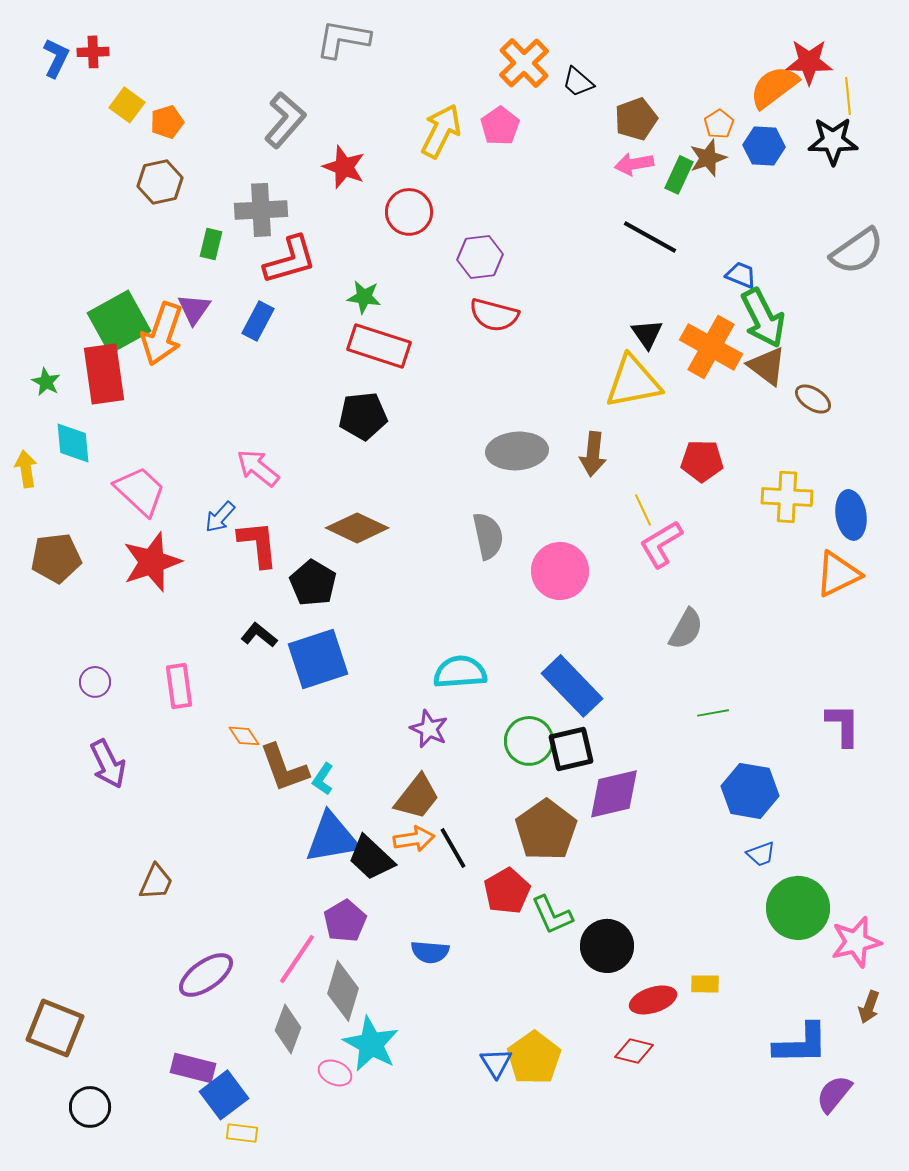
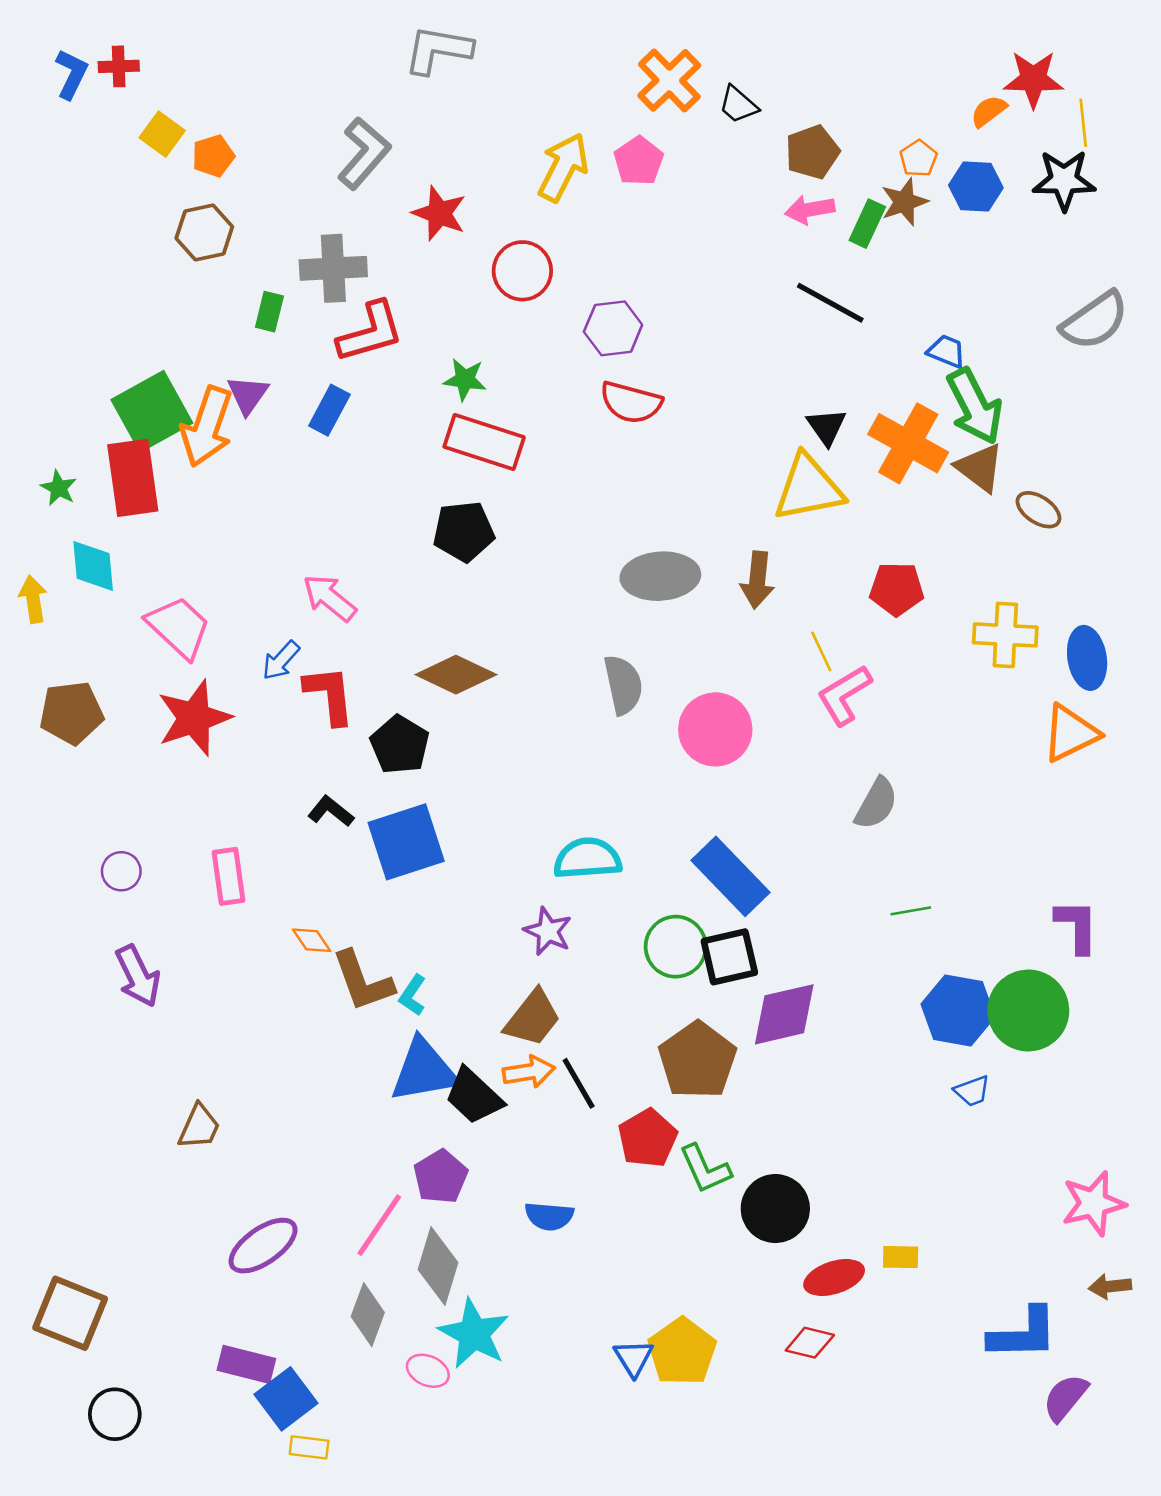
orange semicircle: (774, 87) -> (989, 111), size x0.6
green circle: (798, 908) -> (1028, 1011), moved
brown arrow: (869, 1007) -> (1110, 1286), turned 64

